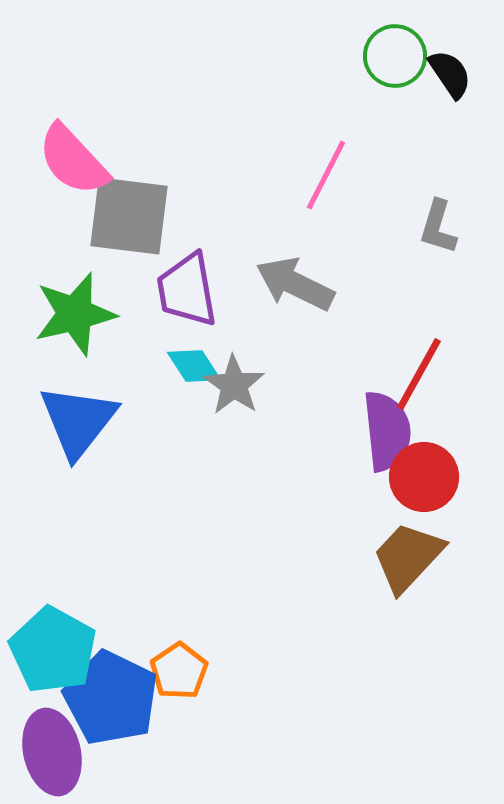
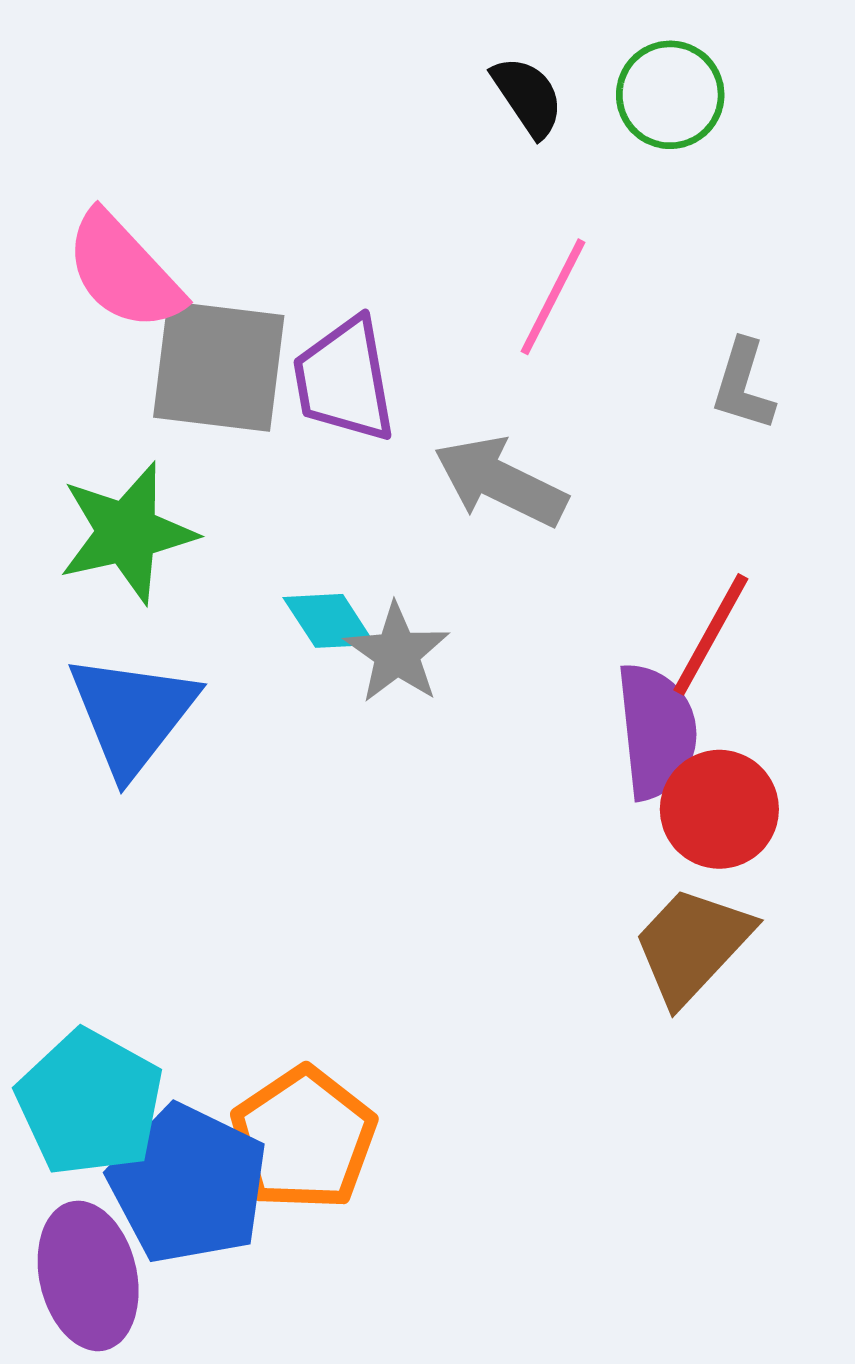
black semicircle: (450, 74) -> (528, 97), moved
purple trapezoid: (187, 290) -> (344, 380), moved
orange pentagon: (179, 671) -> (304, 1138), size x1.5

